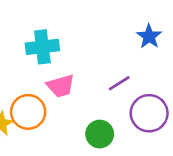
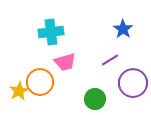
blue star: (149, 36) -> (123, 29), moved

